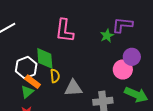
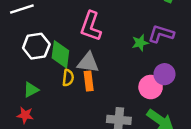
white hexagon: (26, 68) -> (36, 46), moved
orange rectangle: (33, 82) -> (89, 81), moved, turned 35
gray triangle: (73, 88) -> (88, 63), moved

